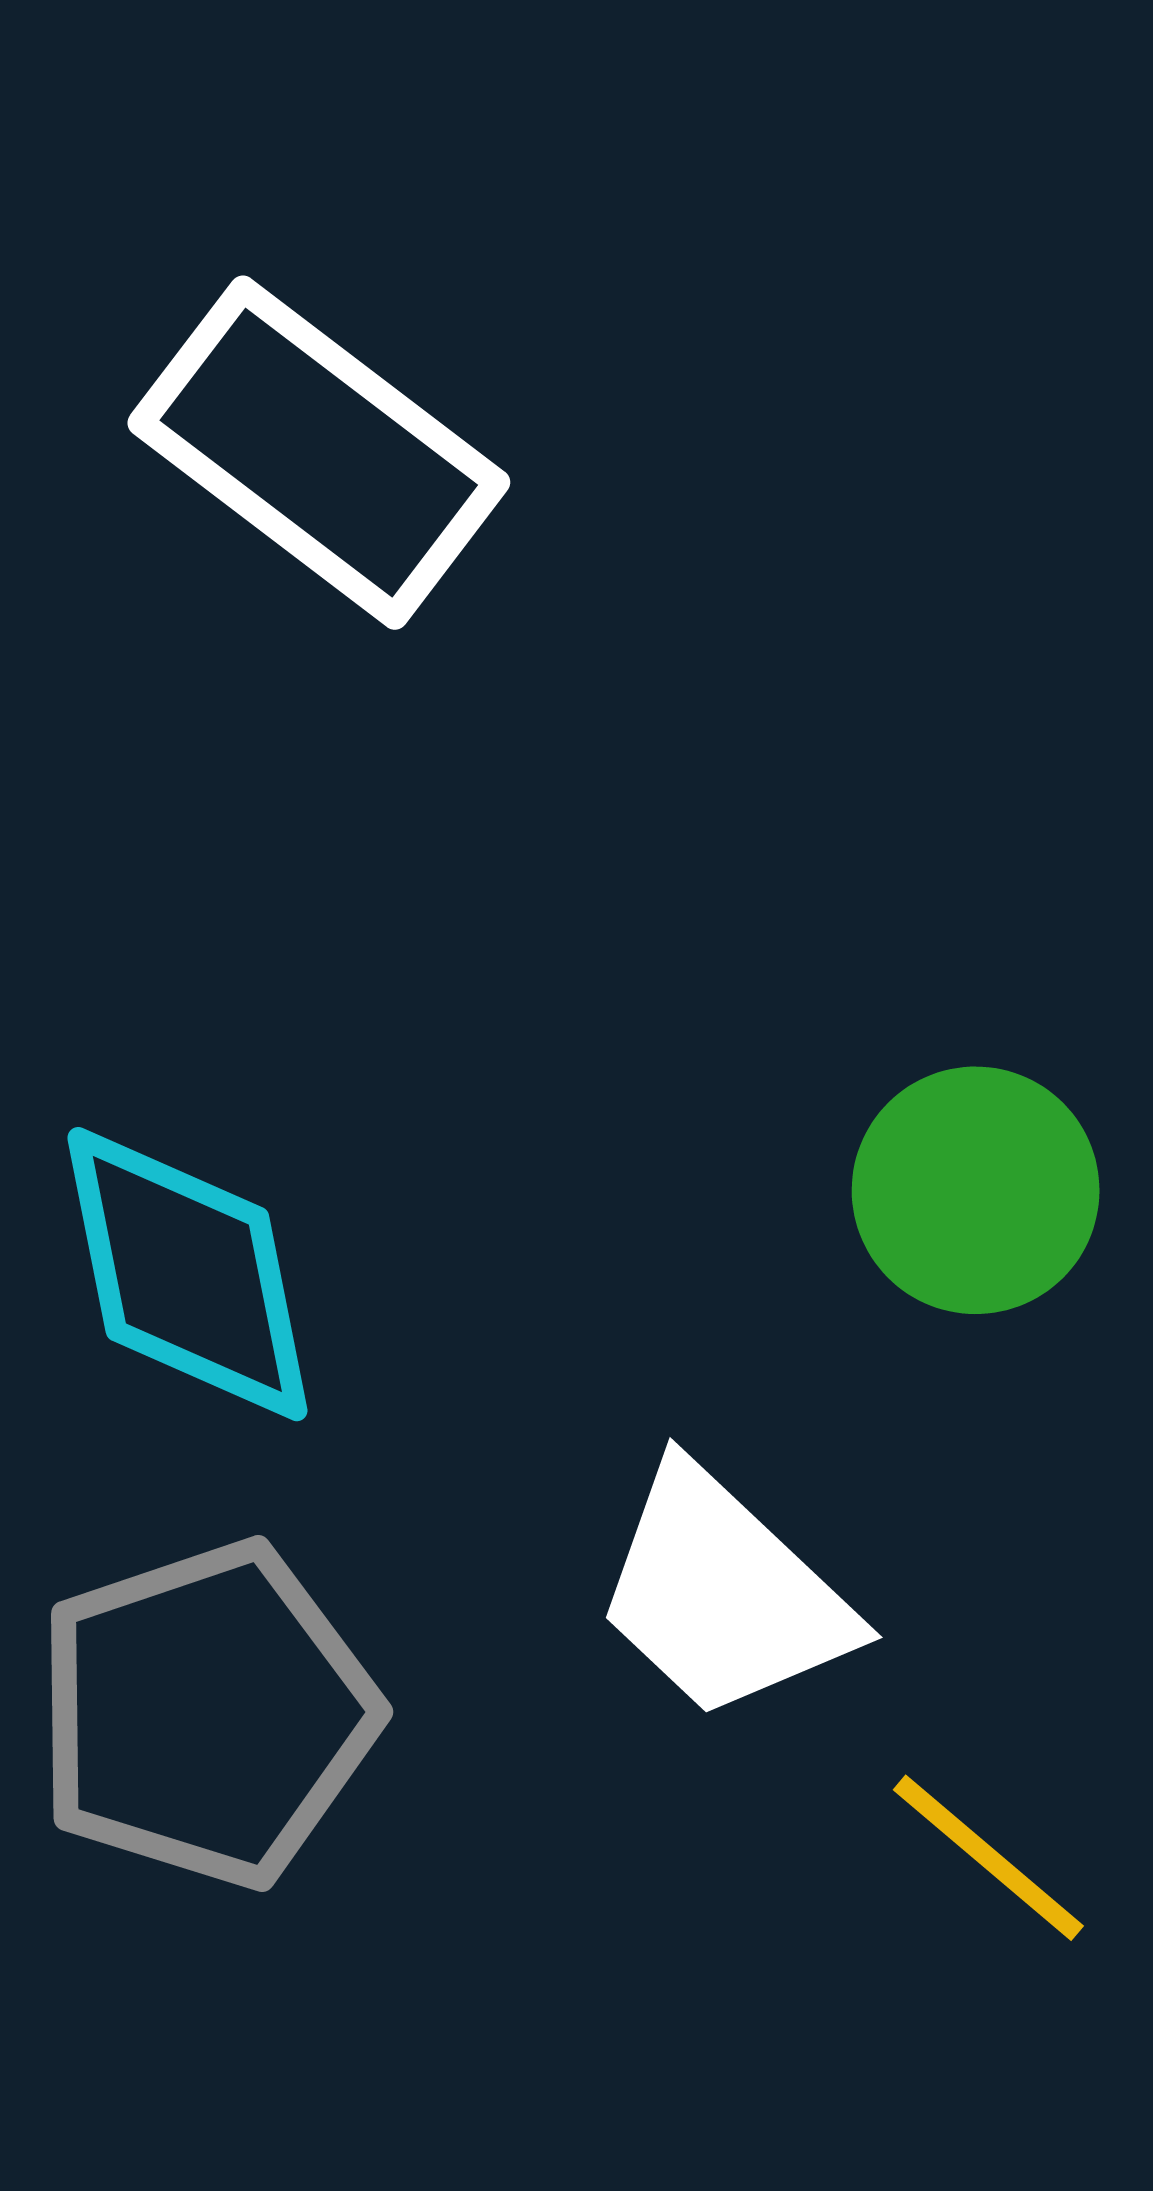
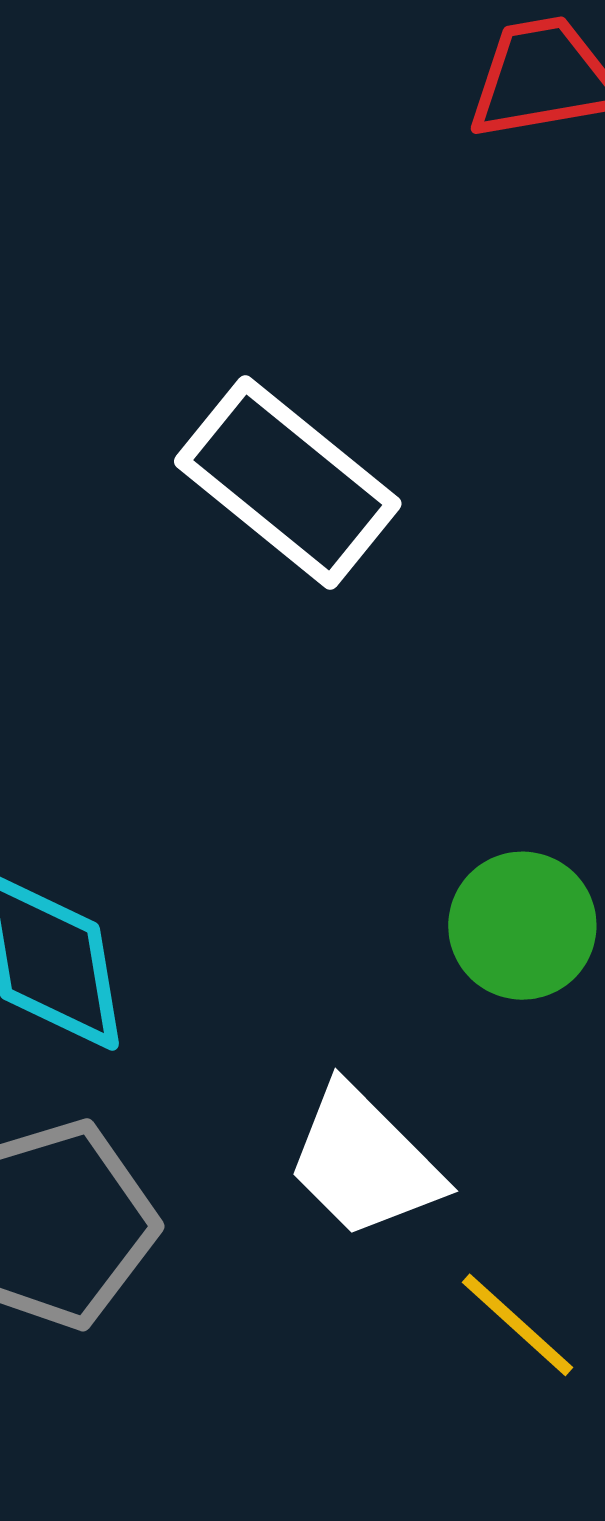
white rectangle: (319, 453) -> (288, 483), moved

